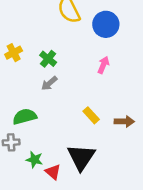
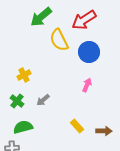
yellow cross: (14, 53) -> (24, 75), moved
green cross: (48, 59) -> (17, 101), moved

